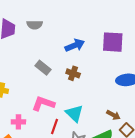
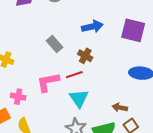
pink L-shape: (43, 104) -> (48, 82), turned -40
brown arrow: (113, 115) -> (120, 108), turned 152
red line: (54, 127) -> (74, 75), moved, turned 42

